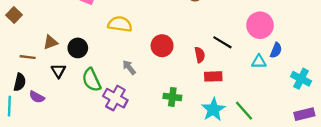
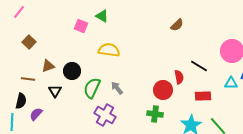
brown square: (14, 15) -> (29, 42), moved
red circle: (162, 46) -> (163, 90), moved
red rectangle: (213, 76) -> (203, 96), moved
green semicircle: (91, 80) -> (92, 88), moved, turned 50
purple semicircle: (37, 97) -> (36, 114), turned 104

